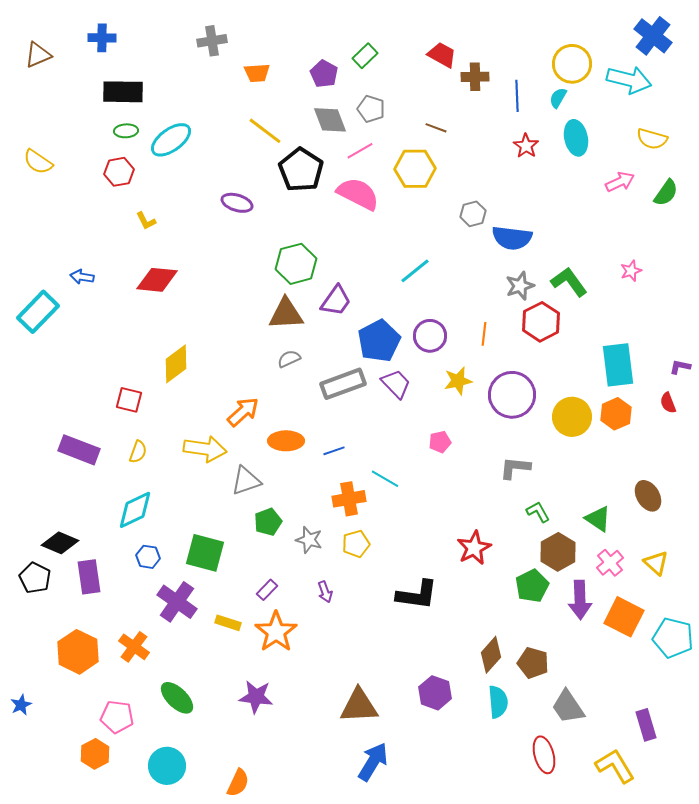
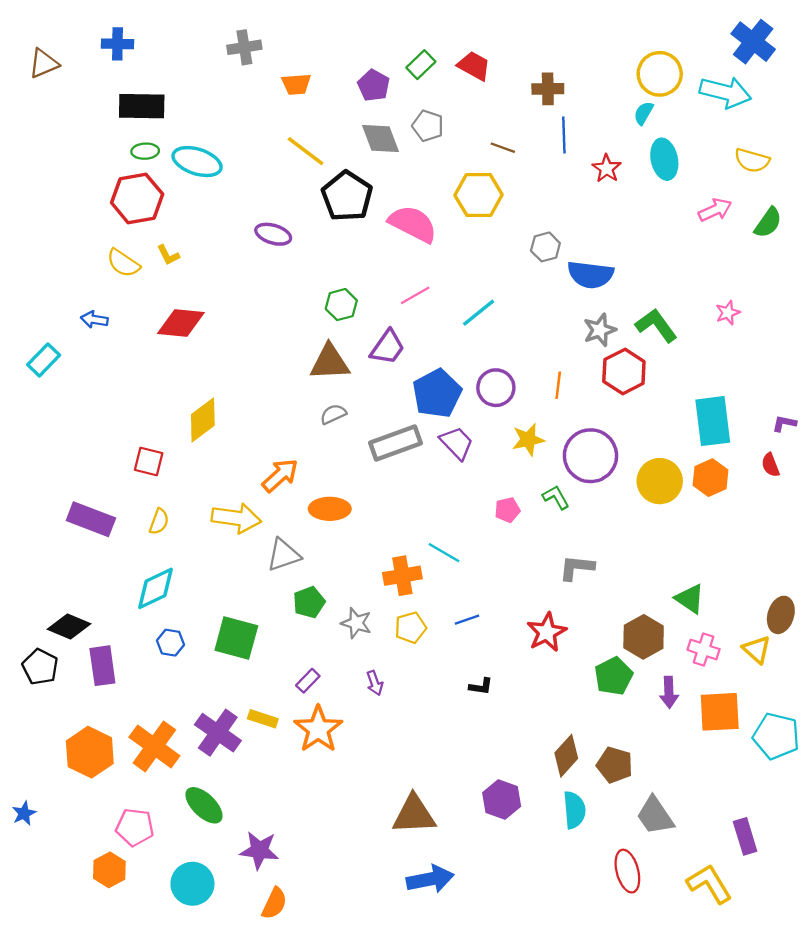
red trapezoid: (442, 55) -> (474, 66), moved
blue line: (517, 96) -> (564, 135), moved
cyan ellipse: (171, 140) -> (197, 162), turned 54
pink line: (360, 151) -> (415, 295), moved
yellow semicircle: (38, 162) -> (123, 263), moved
red hexagon: (119, 172) -> (137, 198), size x1.5
green hexagon: (296, 264) -> (341, 305), size x0.7
cyan rectangle: (38, 312) -> (44, 360), size x0.7
blue line: (334, 451) -> (467, 620), moved
gray L-shape: (515, 468) -> (577, 568), moved
brown ellipse: (648, 496) -> (781, 615), moved, turned 48
green L-shape: (538, 512) -> (556, 497), moved
pink cross: (610, 563) -> (704, 650), turned -32
black L-shape: (417, 595) -> (481, 686), size x0.5
purple arrow: (580, 600) -> (669, 692), size x0.7
purple cross: (177, 602) -> (218, 733), moved
orange square: (624, 617) -> (720, 712), turned -30
orange cross: (134, 647) -> (154, 746), size x1.4
purple star: (256, 697) -> (259, 850), moved
blue arrow: (373, 762) -> (430, 879), turned 48

